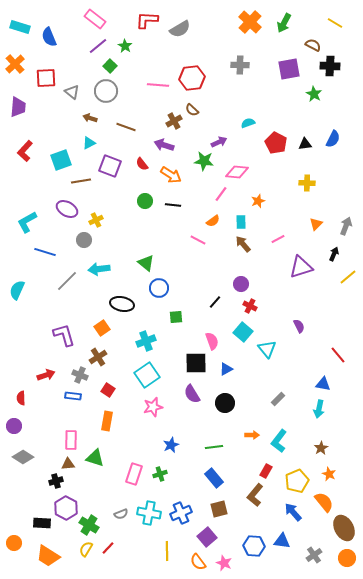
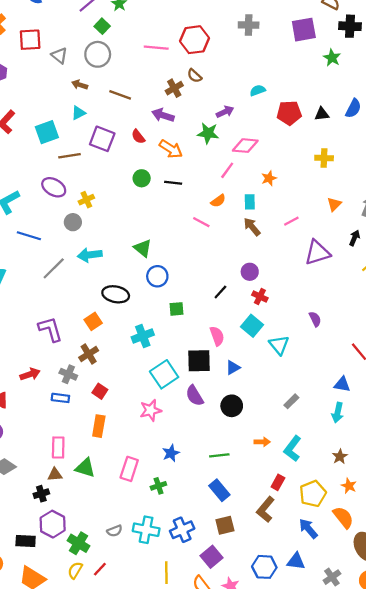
red pentagon: (276, 143) -> (289, 113), turned -30
cyan square: (147, 375) -> (164, 374), moved
pink rectangle: (134, 474) -> (129, 469), moved

